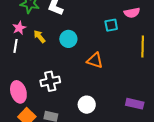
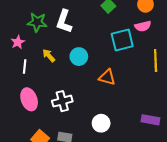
cyan square: (111, 25) -> (122, 40), size x1.6
pink star: (19, 28) -> (18, 42), moved
pink ellipse: (18, 92) -> (29, 99), moved

